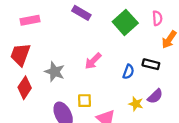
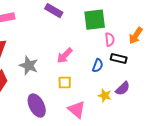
pink semicircle: (157, 18) -> (110, 40), moved
green square: (125, 22) -> (95, 20), turned 35
yellow square: (85, 101) -> (65, 83), moved

